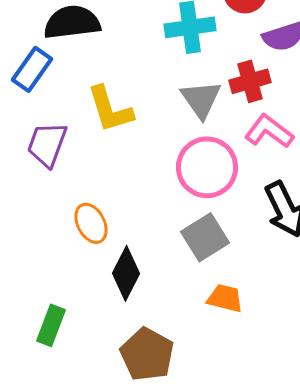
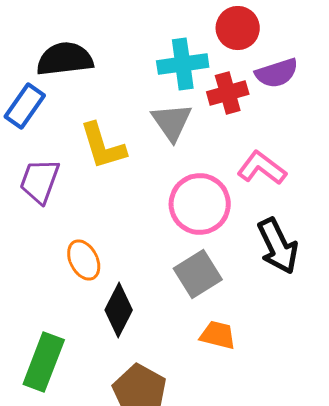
red cross: (250, 81) -> (228, 93), moved
gray triangle: (201, 99) -> (172, 122), moved
green rectangle: (51, 325) -> (44, 362), size x1.4

